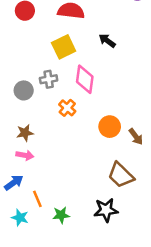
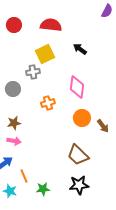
gray cross: (49, 79) -> (33, 72), moved
pink diamond: (85, 79) -> (77, 87), moved
orange cross: (67, 108) -> (48, 103), turned 32
brown trapezoid: (121, 175) -> (78, 155), moved

